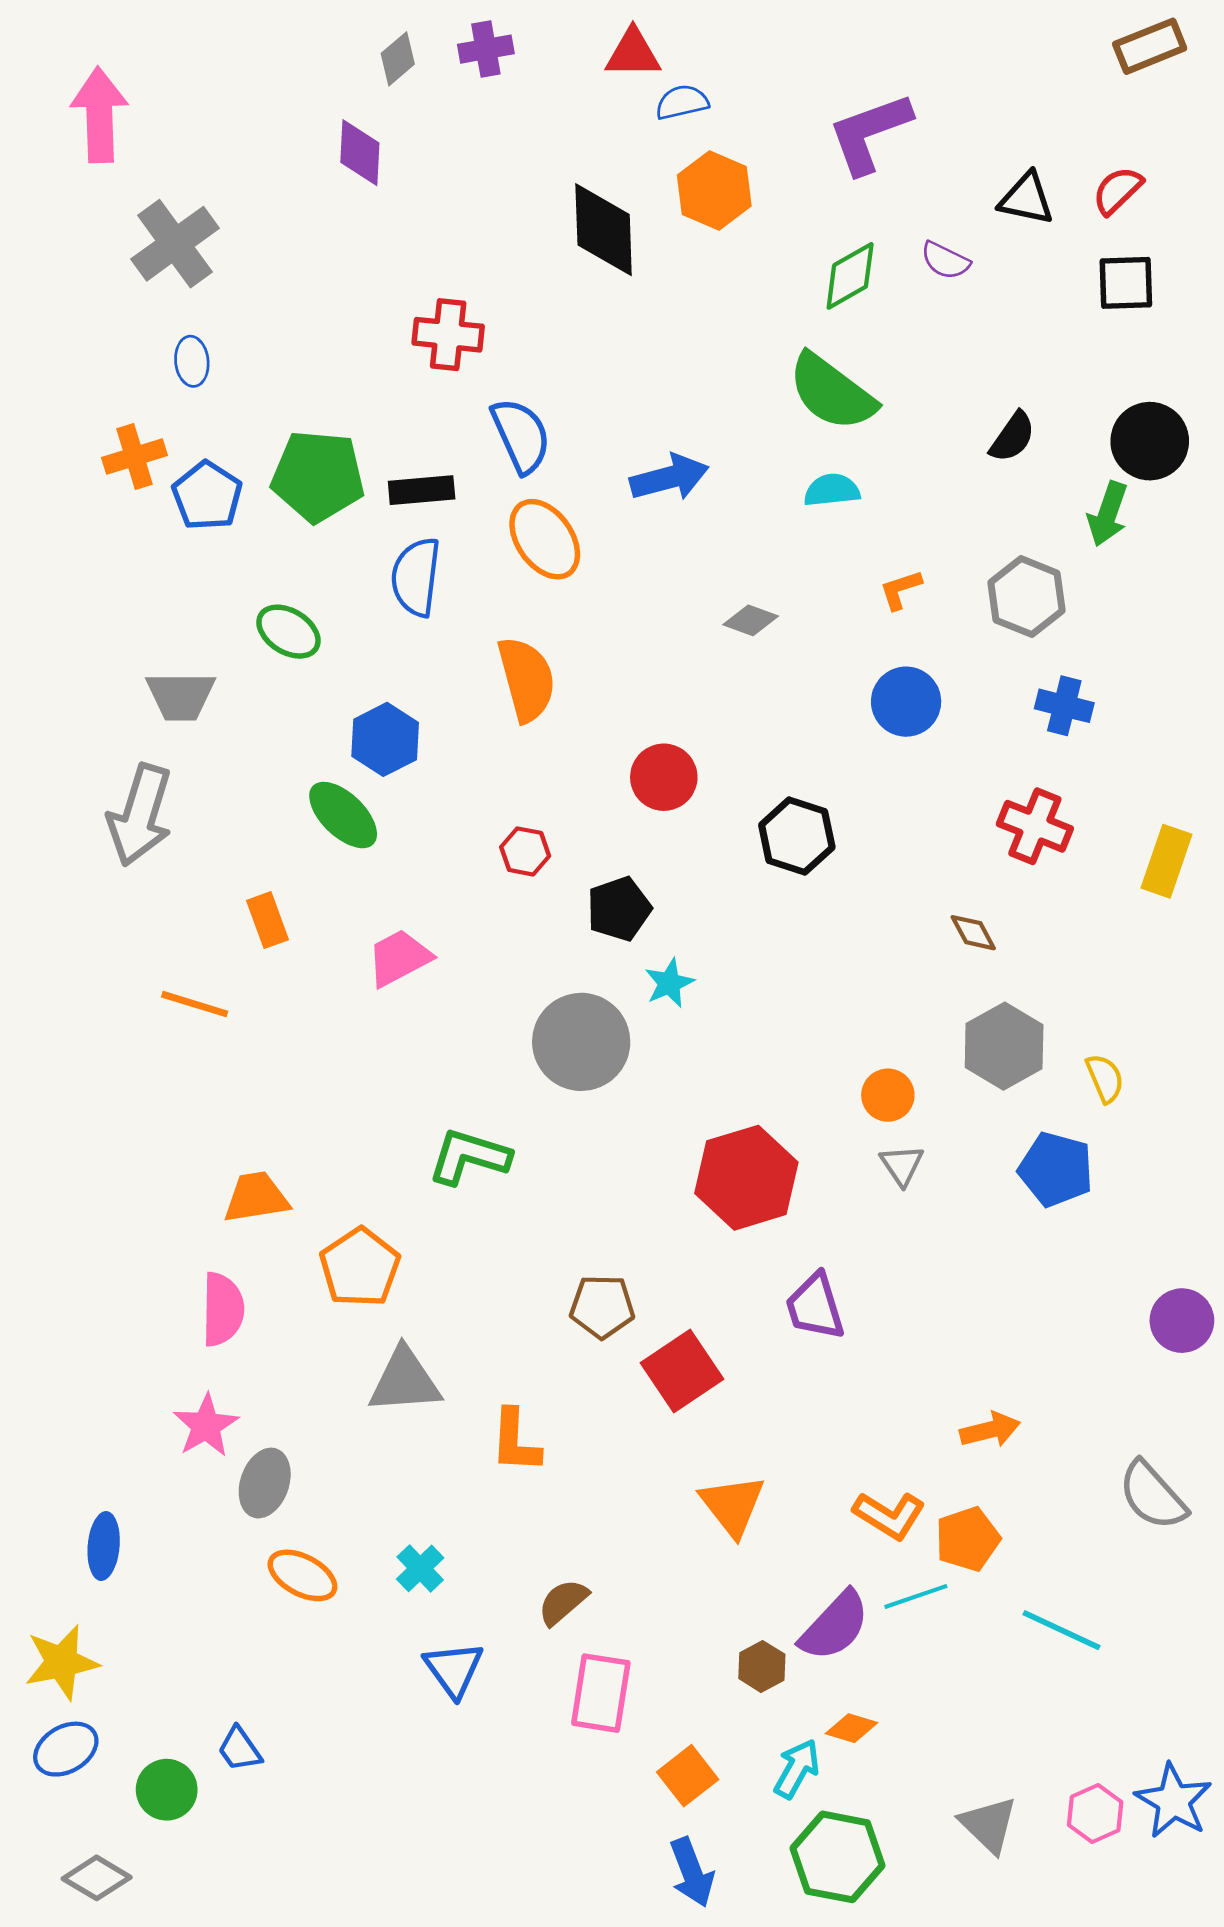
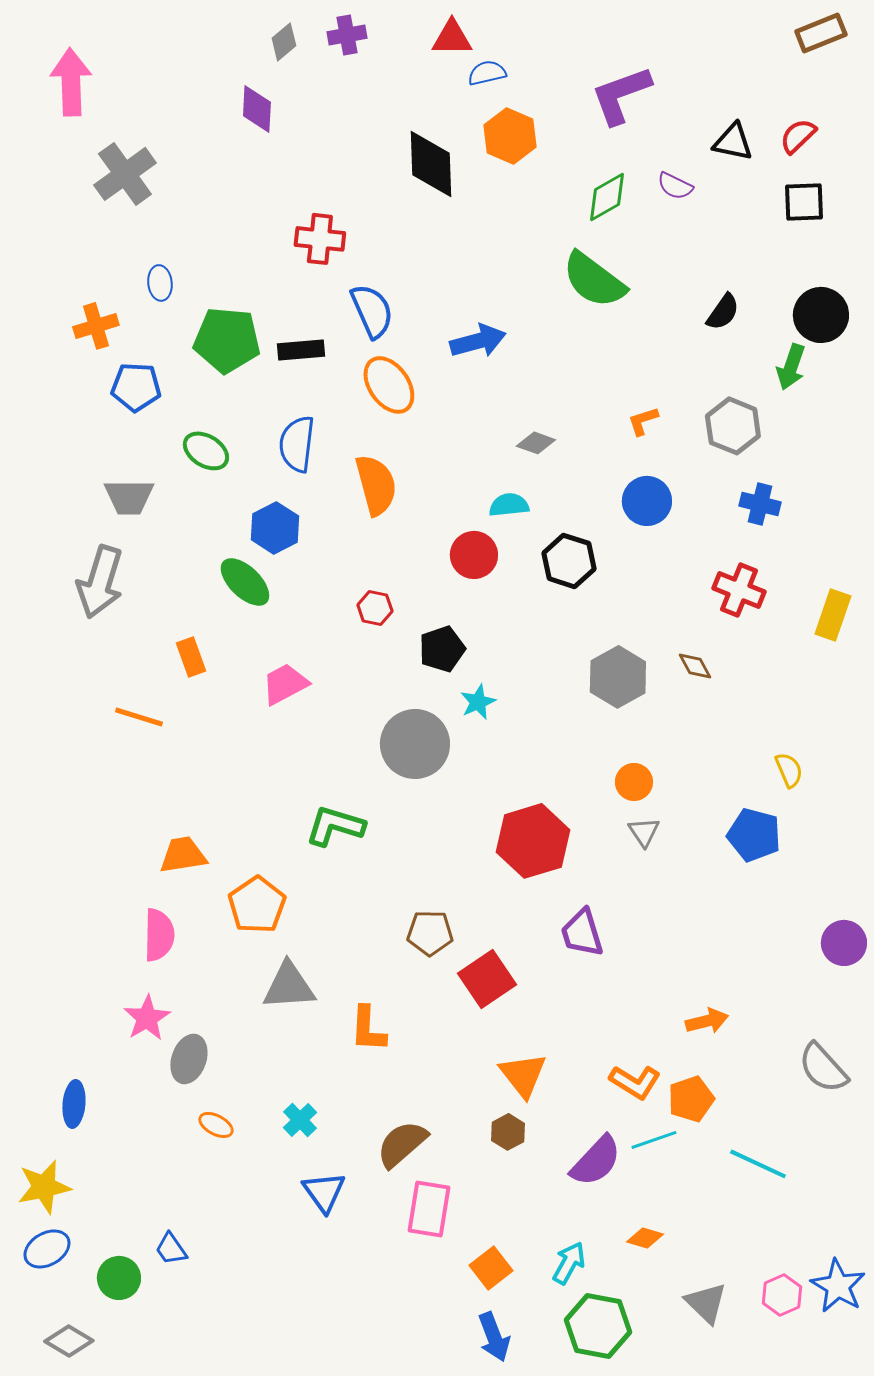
blue ellipse: (192, 361) -> (160, 283), moved
cyan semicircle: (832, 490) -> (509, 505), moved
blue pentagon: (207, 496) -> (136, 387), moved, turned -30
blue semicircle: (416, 577) -> (297, 444), moved
black hexagon: (797, 836) -> (569, 561), moved
gray hexagon: (1004, 1046) -> (618, 677), moved
orange ellipse: (302, 1575) -> (216, 1125), size x0.7
brown semicircle: (563, 1602) -> (402, 1144), size x1.4
brown hexagon: (762, 1666) -> (508, 1132), moved
orange diamond: (851, 1728) -> (645, 1238), moved

